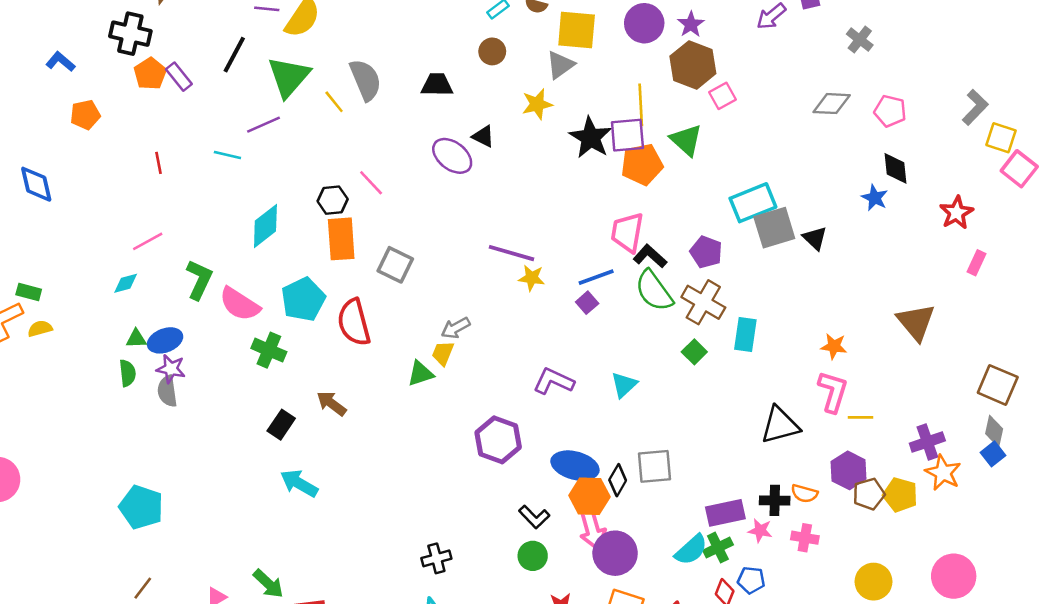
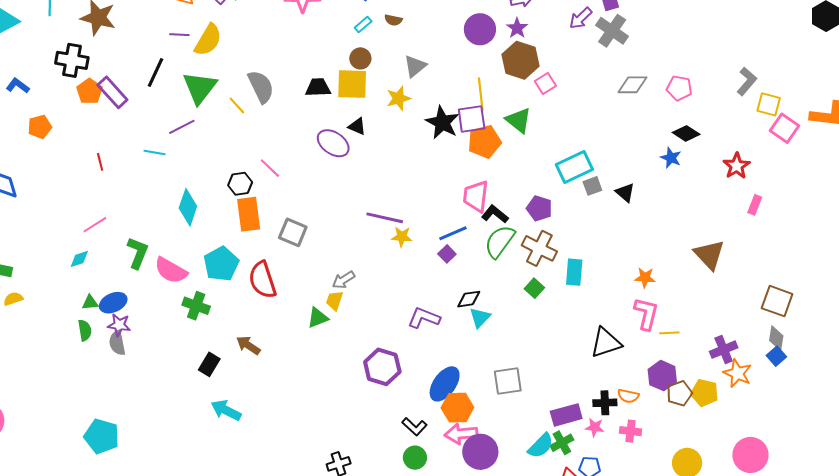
yellow square: (577, 30) -> (352, 84), moved
gray cross: (860, 40) -> (612, 31), moved, size x1.5
purple rectangle: (179, 77) -> (112, 92), size x1.4
black diamond: (895, 168) -> (686, 133), turned -48
cyan diamond: (265, 226) -> (188, 207), turned -30
gray square: (774, 228) -> (592, 186), size x0.6
green semicircle: (654, 291) -> (500, 241), turned 75
blue ellipse: (575, 466) -> (445, 384), turned -66
black diamond: (618, 480) -> (469, 299), moved, turned 55
pink arrow: (592, 529) -> (461, 434), turned 104

